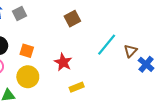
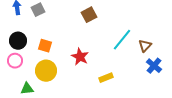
blue cross: (146, 64) -> (154, 66), moved
yellow rectangle: (77, 87) -> (106, 78), moved

